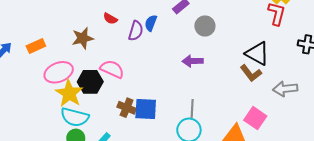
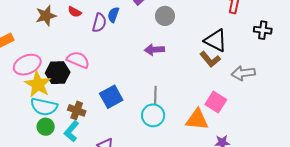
brown star: (83, 38) -> (46, 16), moved
brown cross: (127, 108) -> (77, 110), moved
blue square: (146, 109) -> (111, 97), turned -30

